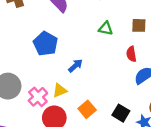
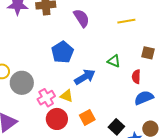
green triangle: (106, 28) -> (114, 61), moved
blue arrow: (75, 66) -> (85, 77), size x1.5
yellow triangle: (60, 90) -> (67, 96), turned 32

